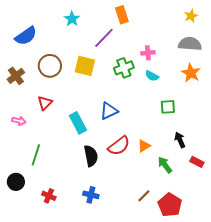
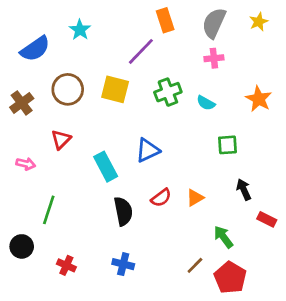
cyan star: (72, 19) -> (80, 30), moved
gray semicircle: (190, 44) -> (214, 23), moved, turned -70
pink cross: (148, 53) -> (214, 58), moved
red semicircle: (119, 146) -> (161, 198), size x0.7
green arrow: (165, 165) -> (223, 237), moved

